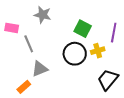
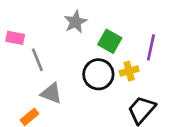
gray star: (43, 15) -> (75, 22), moved, turned 30
gray triangle: (40, 69) -> (51, 93), turned 42

